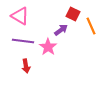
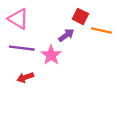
orange line: (91, 26) -> (102, 30), turned -54
red arrow: (26, 66) -> (25, 77), turned 80

